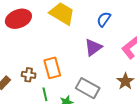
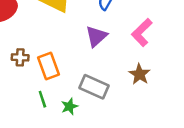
brown cross: (29, 75) -> (20, 57), moved

